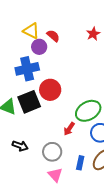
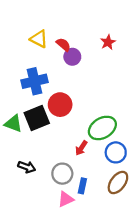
purple circle: (39, 47) -> (72, 57), moved
blue rectangle: (80, 163) -> (82, 186), moved
pink triangle: (55, 175) -> (66, 199), turned 49

